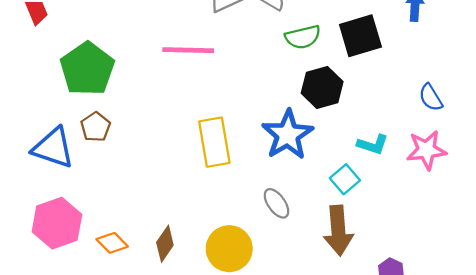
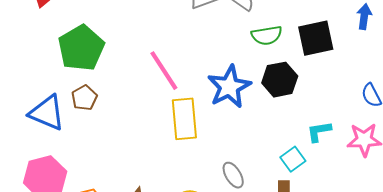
pink line: (188, 50) -> (164, 71), moved, turned 51
blue star: (288, 135) -> (229, 87), moved
cyan L-shape: (373, 144) -> (319, 131), turned 148

